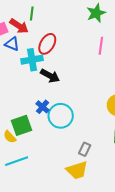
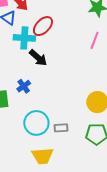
cyan circle: (61, 116) -> (36, 123), moved
gray rectangle: (85, 149) -> (61, 128), moved, turned 48

